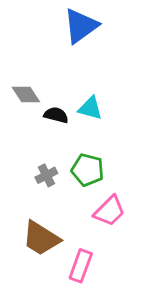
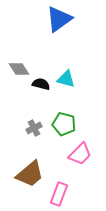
brown trapezoid: (41, 238) -> (30, 174), turned -72

